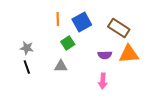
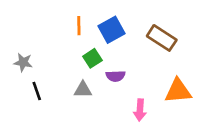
gray star: (27, 48) -> (23, 62), moved
orange triangle: (129, 54) -> (178, 91), moved
purple semicircle: (105, 55) -> (116, 76), moved

